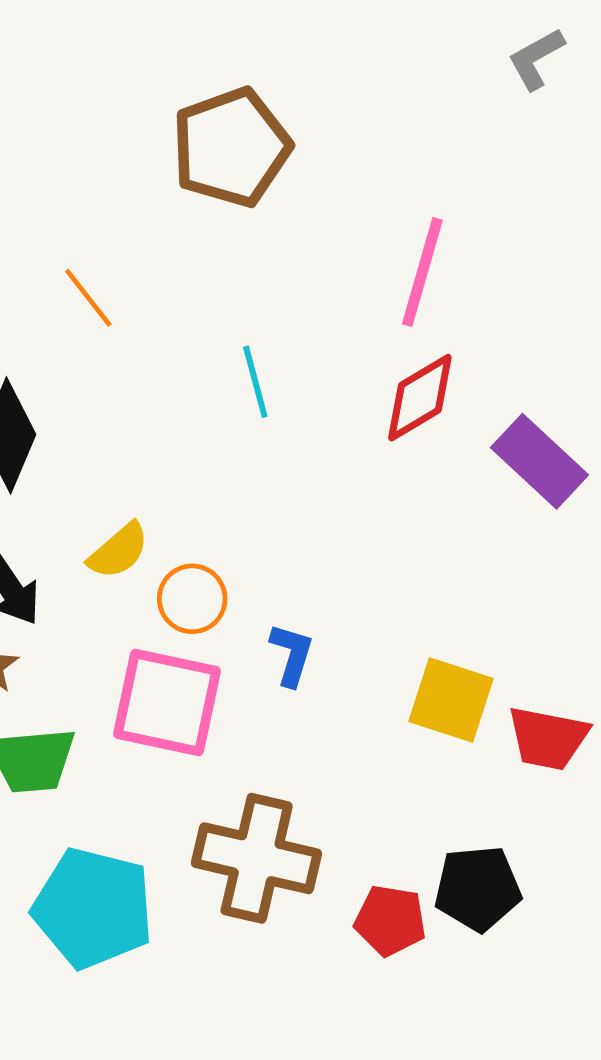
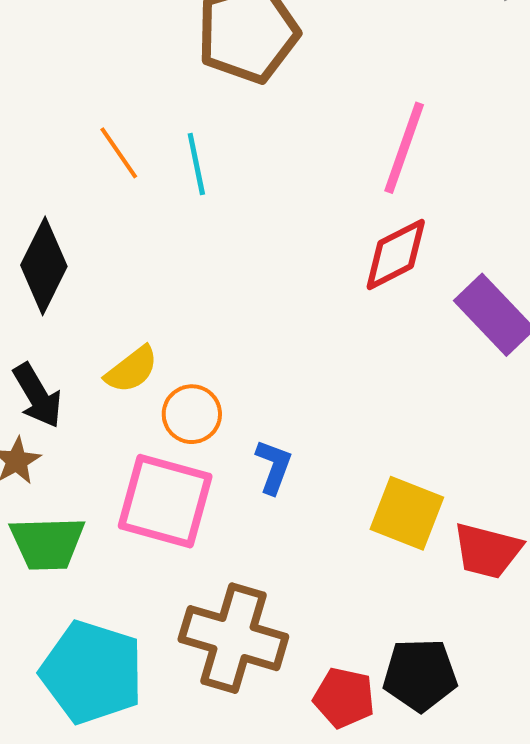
cyan line: (255, 382) -> (196, 164), moved

